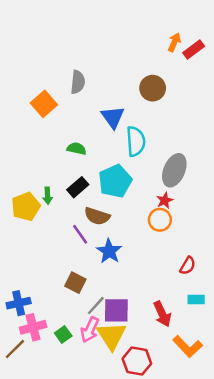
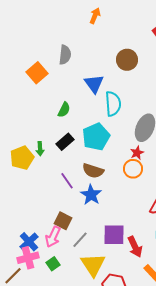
orange arrow: (174, 42) -> (95, 16), moved
green semicircle: (77, 149) -> (64, 110), turned 105
brown semicircle: (97, 216) -> (93, 171), moved
blue cross: (19, 303) -> (29, 242), moved, turned -30
purple square: (116, 310) -> (114, 235), moved
pink arrow: (90, 330) -> (53, 237), moved

